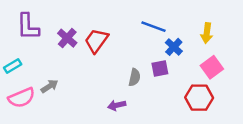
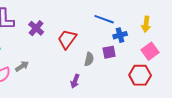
red trapezoid: (96, 41) -> (67, 39), moved
blue cross: (174, 47) -> (120, 35), turned 32
purple arrow: (117, 105) -> (75, 81), turned -56

